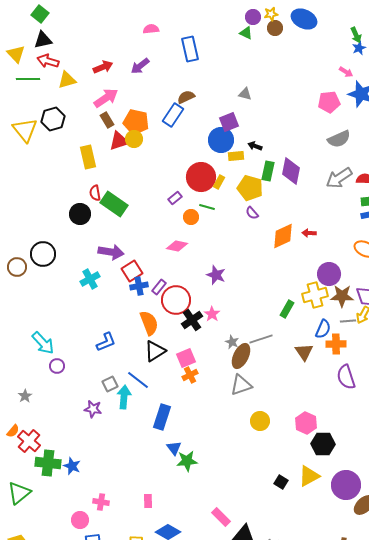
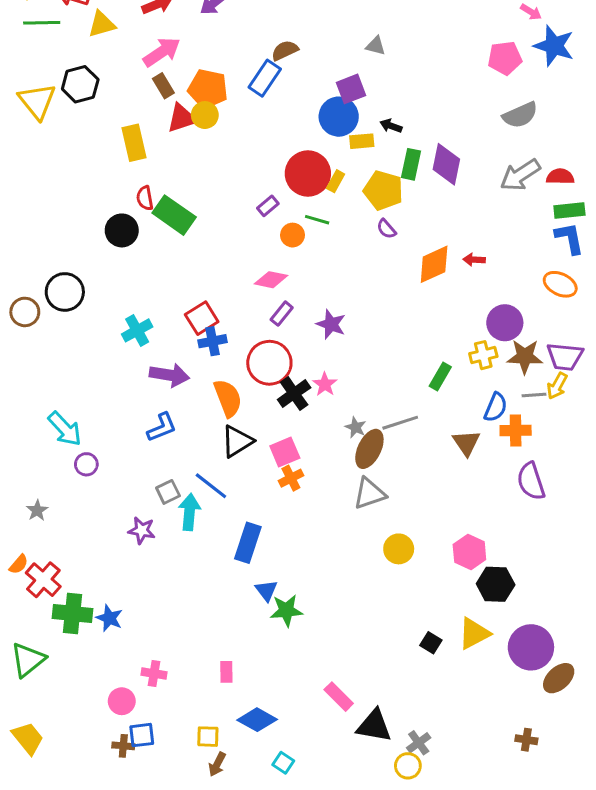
purple arrow: (111, 252) -> (169, 375), moved
purple rectangle: (159, 287) -> (282, 314), moved
yellow cross: (315, 295) -> (483, 355), size x0.7

